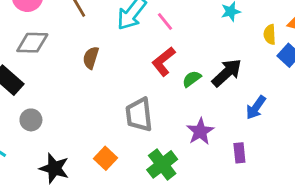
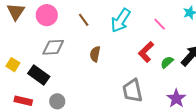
pink line: (165, 21) -> (160, 24), moved

